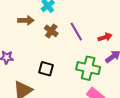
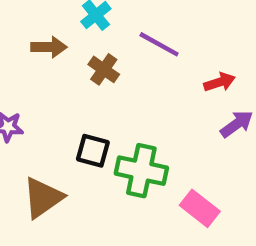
purple line: (76, 31) -> (159, 44), moved, turned -30
green cross: (88, 68) -> (141, 171), moved

